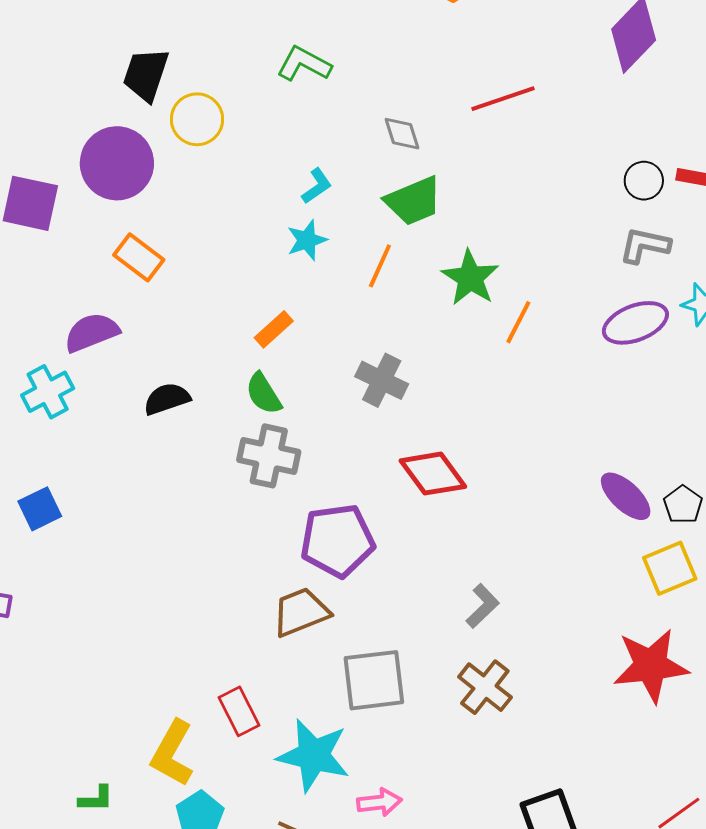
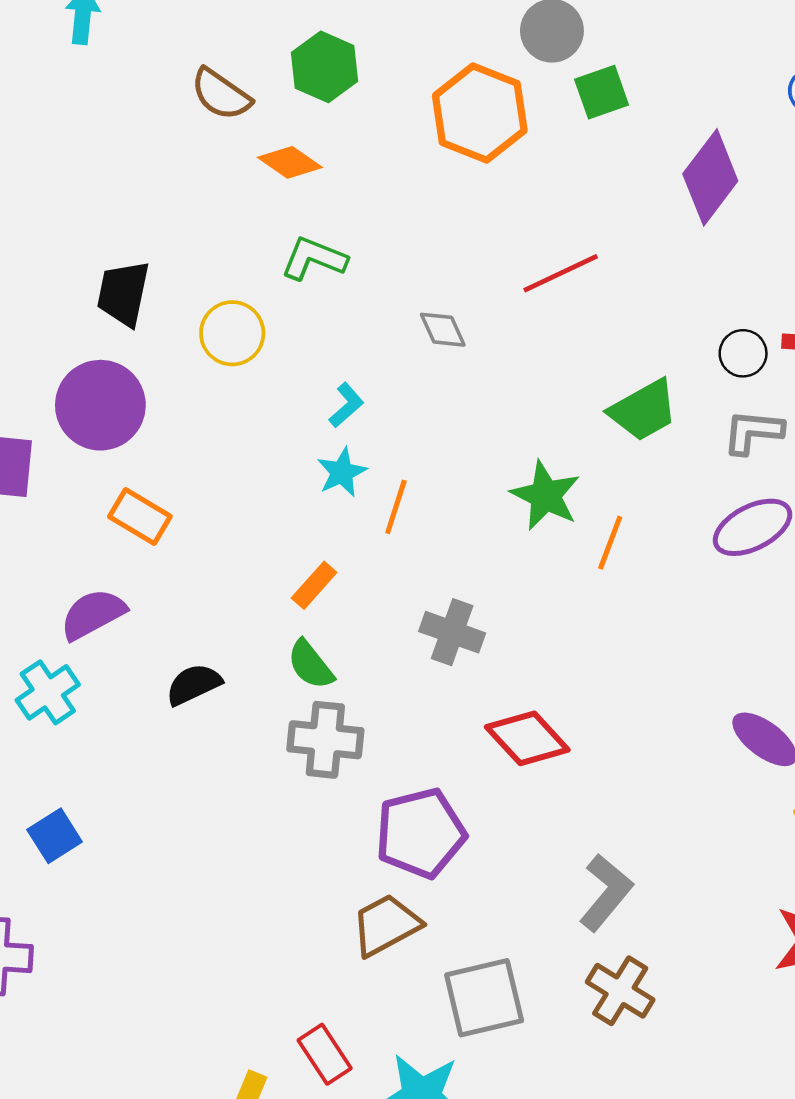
yellow circle: (197, 119) -> (232, 333), moved
green trapezoid: (414, 201) -> (643, 410), moved
orange line: (380, 266) -> (396, 507), moved
gray L-shape: (483, 606) -> (606, 892), size x1.4

